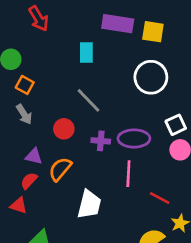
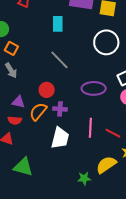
red circle: (64, 129) -> (47, 90), moved
purple cross: (101, 141) -> (60, 109), moved
pink line: (128, 174) -> (90, 128), moved
red semicircle: (29, 181) -> (15, 120), turned -128

